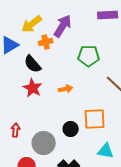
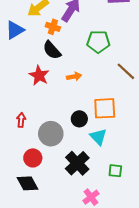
orange cross: (46, 42) -> (53, 27), turned 32
black semicircle: (33, 64) -> (52, 50), moved
cyan triangle: (106, 151) -> (98, 137), moved, turned 36

